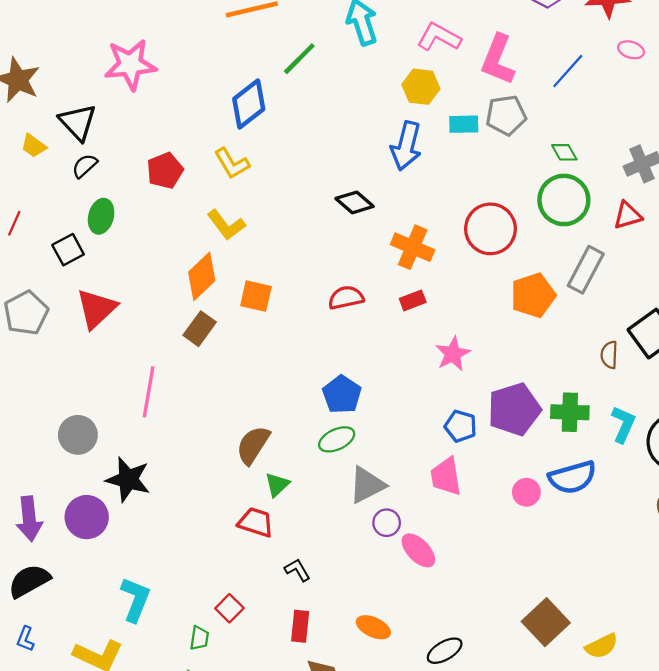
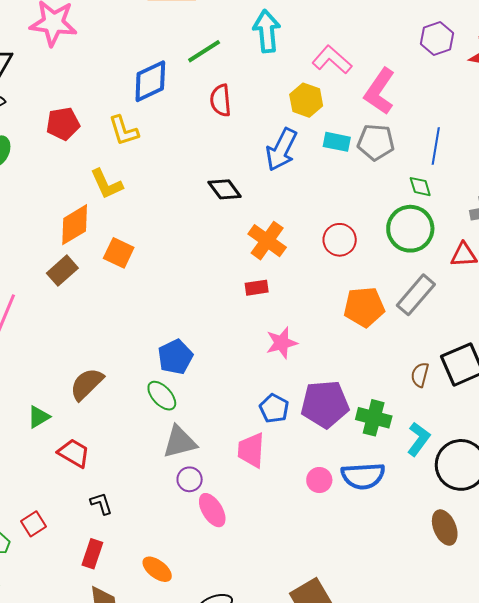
blue line: (568, 71) -> (436, 146), moved, turned -45
red circle: (490, 229) -> (340, 240), size x0.7
red semicircle: (346, 298) -> (221, 100), moved, turned -96
green ellipse: (337, 439) -> (162, 396), turned 60
green triangle: (277, 485) -> (39, 417), moved

